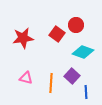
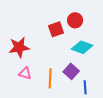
red square: (57, 34) -> (56, 29), turned 35
red star: (23, 38) -> (19, 47), moved

